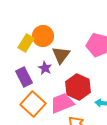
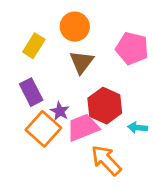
orange circle: (43, 36) -> (75, 27), moved
purple star: (45, 68) -> (60, 111), moved

